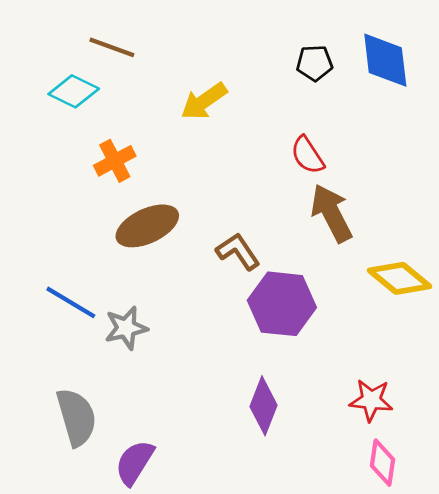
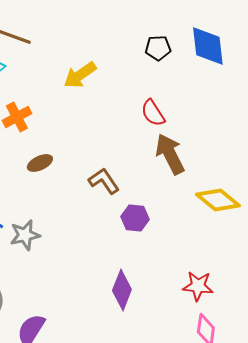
brown ellipse: (147, 226) -> (40, 163), size x0.6
purple hexagon: (282, 304) -> (135, 218), size x0.6

